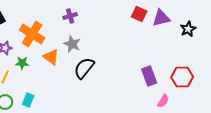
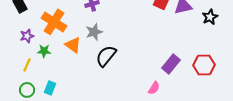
gray star: (72, 44) -> (94, 32), turned 30
purple rectangle: (149, 76) -> (171, 64), turned 60
pink semicircle: (163, 101) -> (154, 88), moved

